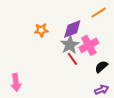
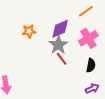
pink cross: (89, 45) -> (88, 38), moved
black semicircle: (101, 67) -> (91, 65), turned 144

